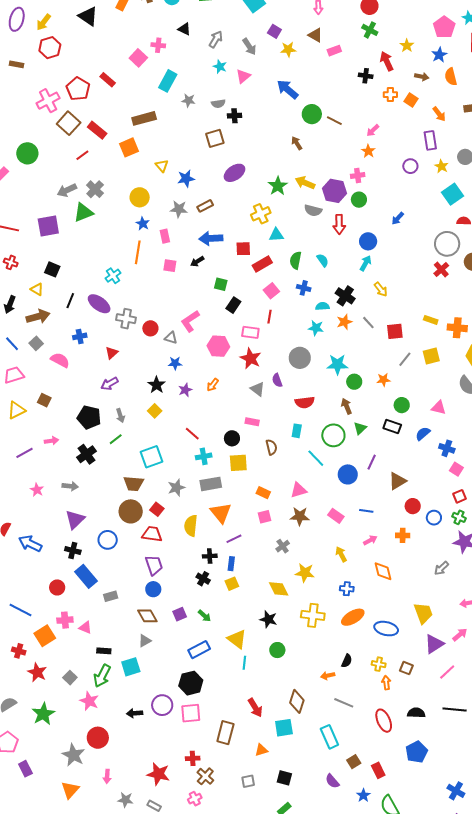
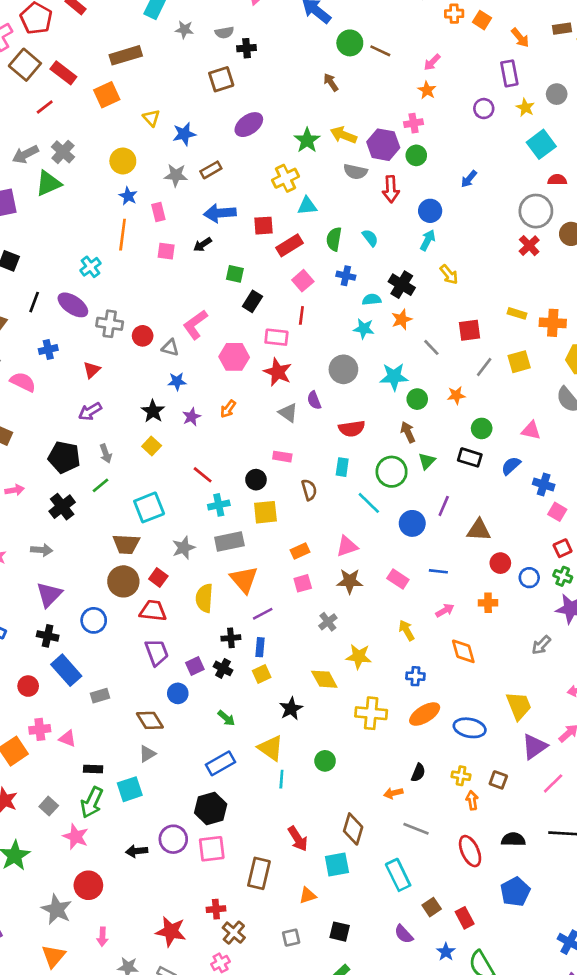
gray line: (368, 323) -> (431, 347), moved
brown triangle: (397, 481) -> (479, 530), turned 36
orange rectangle: (263, 493) -> (300, 551), turned -48
blue circle: (153, 589) -> (178, 693), moved
purple square: (180, 614) -> (195, 666), moved
black star: (268, 619) -> (291, 709), moved, turned 30

